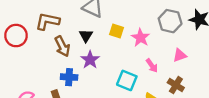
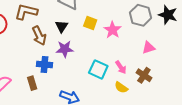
purple star: (90, 60) -> (65, 49), turned 30
pink arrow: (152, 66) -> (121, 67), moved

